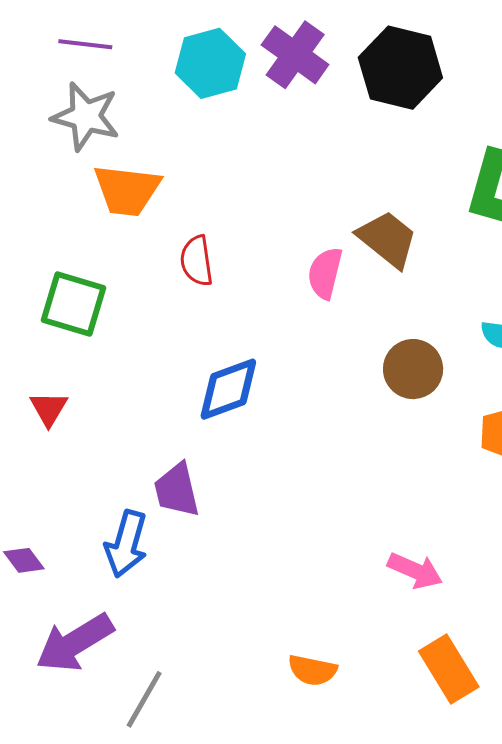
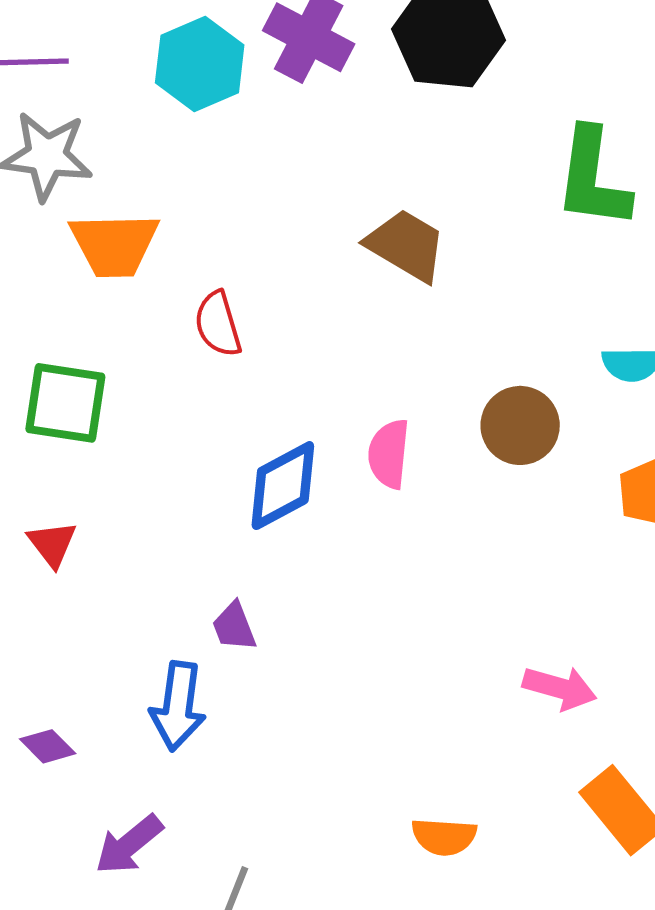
brown trapezoid: (387, 239) -> (406, 245), moved
pink semicircle: (325, 273) -> (389, 454), moved
purple trapezoid: (177, 490) -> (234, 627), size x0.7
purple arrow: (75, 643) -> (129, 845), size x0.7

